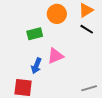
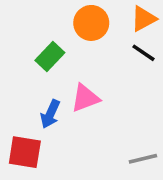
green rectangle: (35, 34) -> (50, 57), turned -35

